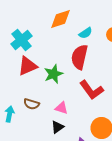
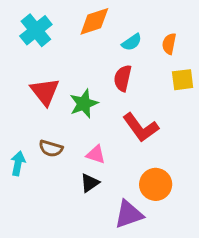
cyan cross: (22, 40) -> (36, 30), moved
red semicircle: (80, 57) -> (123, 78), size x0.7
red triangle: (28, 66) -> (45, 92), turned -45

